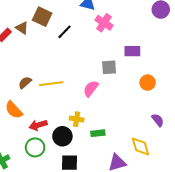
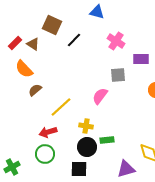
pink cross: (104, 23) -> (116, 41), moved
brown triangle: (22, 28) -> (33, 44), moved
yellow line: (51, 84) -> (61, 107), moved, turned -35
orange semicircle: (14, 110) -> (24, 69), moved
black circle: (62, 136) -> (87, 147), moved

